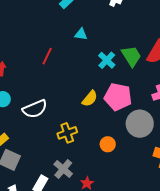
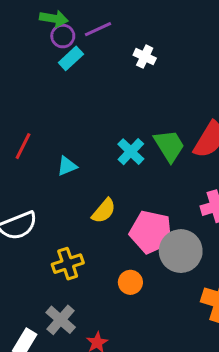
cyan triangle: (81, 34) -> (67, 166), moved, turned -32
red line: (47, 56) -> (23, 146), moved
pink pentagon: (118, 97) -> (151, 232), moved

